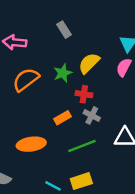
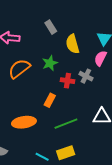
yellow semicircle: (89, 63) -> (73, 44), moved, turned -60
gray cross: (92, 115) -> (86, 76), moved
orange rectangle: (63, 118) -> (50, 100), turned -32

